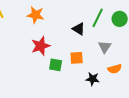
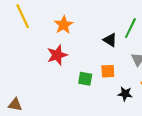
orange star: (36, 15) -> (64, 25), turned 30
red star: (41, 46) -> (57, 55), moved

